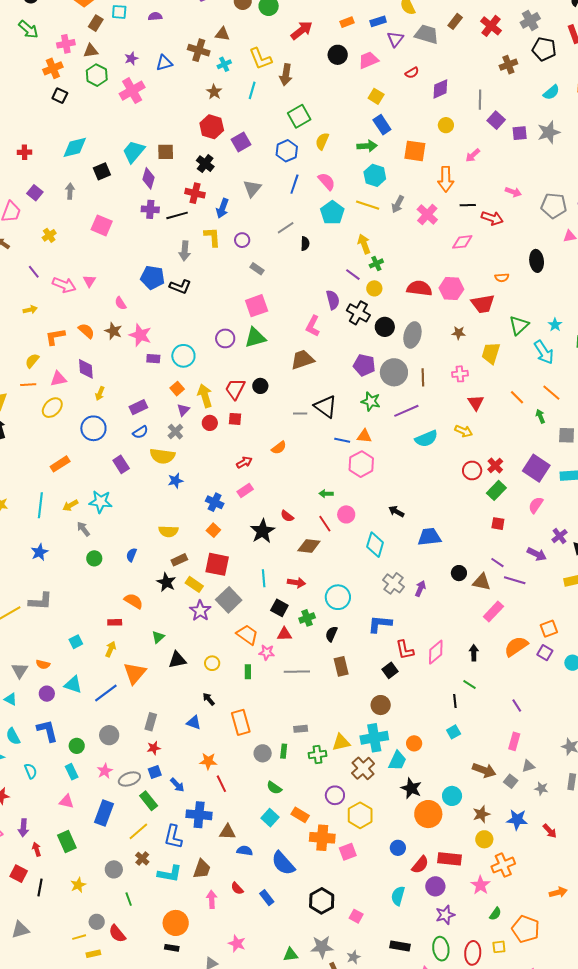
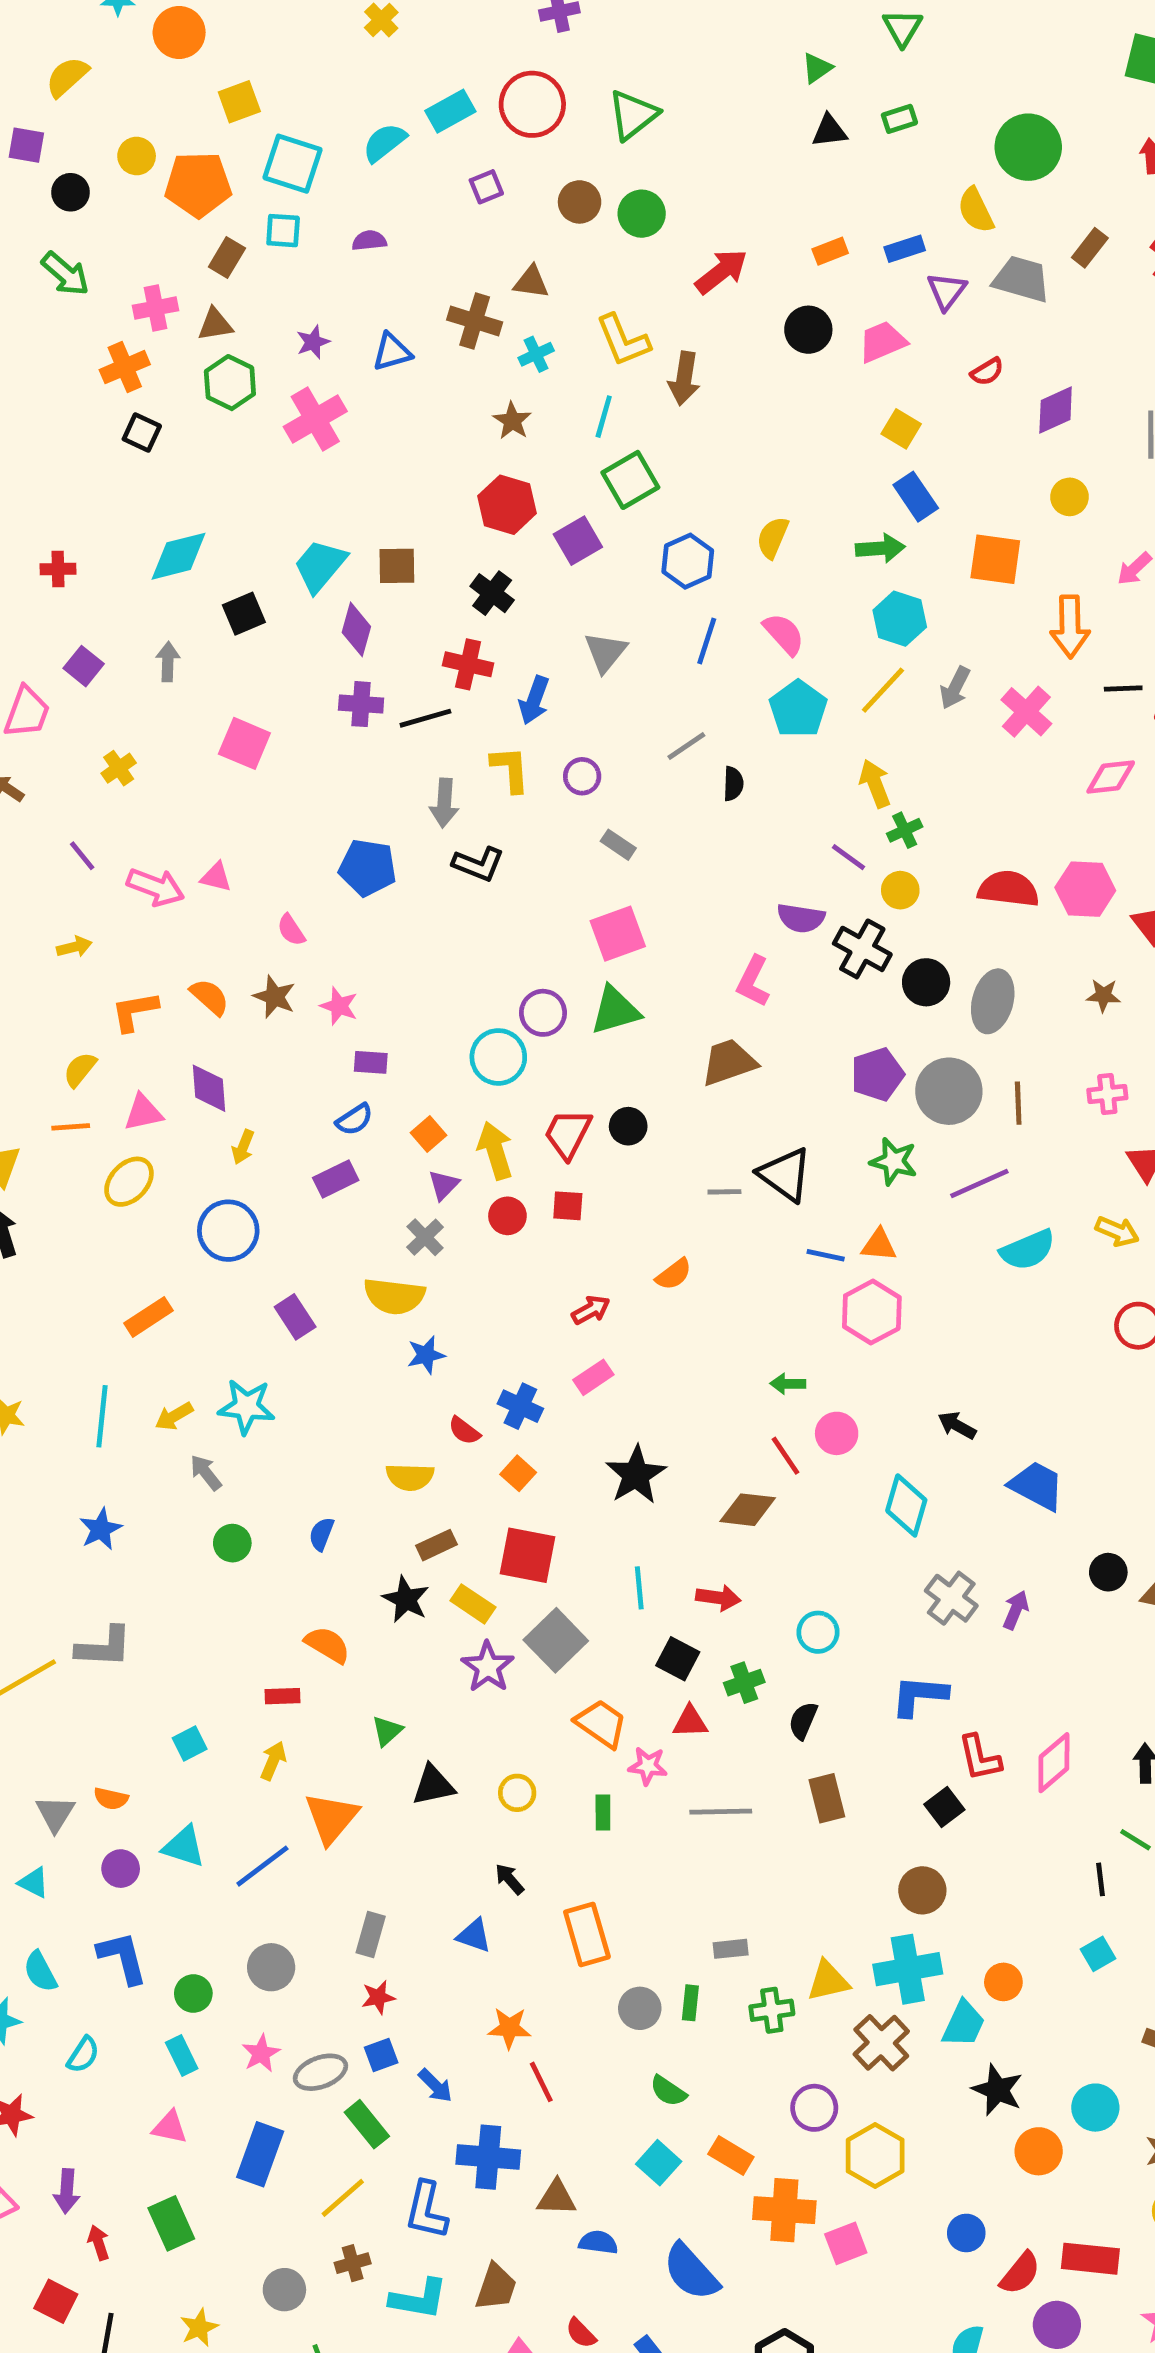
green square: (299, 116) -> (630, 480), moved
yellow line: (368, 205) -> (883, 690), turned -65
pink triangle: (89, 281) -> (216, 877), turned -48
black L-shape: (180, 287) -> (478, 864), moved
purple semicircle: (333, 300) -> (801, 918), turned 114
pink star: (140, 335) -> (339, 1006), size x0.7
cyan circle: (183, 356) -> (498, 1057), moved
purple pentagon: (364, 365) -> (877, 1074), turned -30
blue semicircle: (140, 432) -> (354, 1119), moved
red semicircle: (287, 516) -> (464, 1431), moved
blue trapezoid: (429, 537) -> (1037, 1486), turned 35
cyan circle: (338, 597) -> (818, 1632), size x0.7
cyan semicircle: (31, 771) -> (83, 2055), turned 56
orange circle: (428, 814) -> (1039, 2151), size x0.7
brown cross: (142, 859) -> (353, 2263), turned 32

